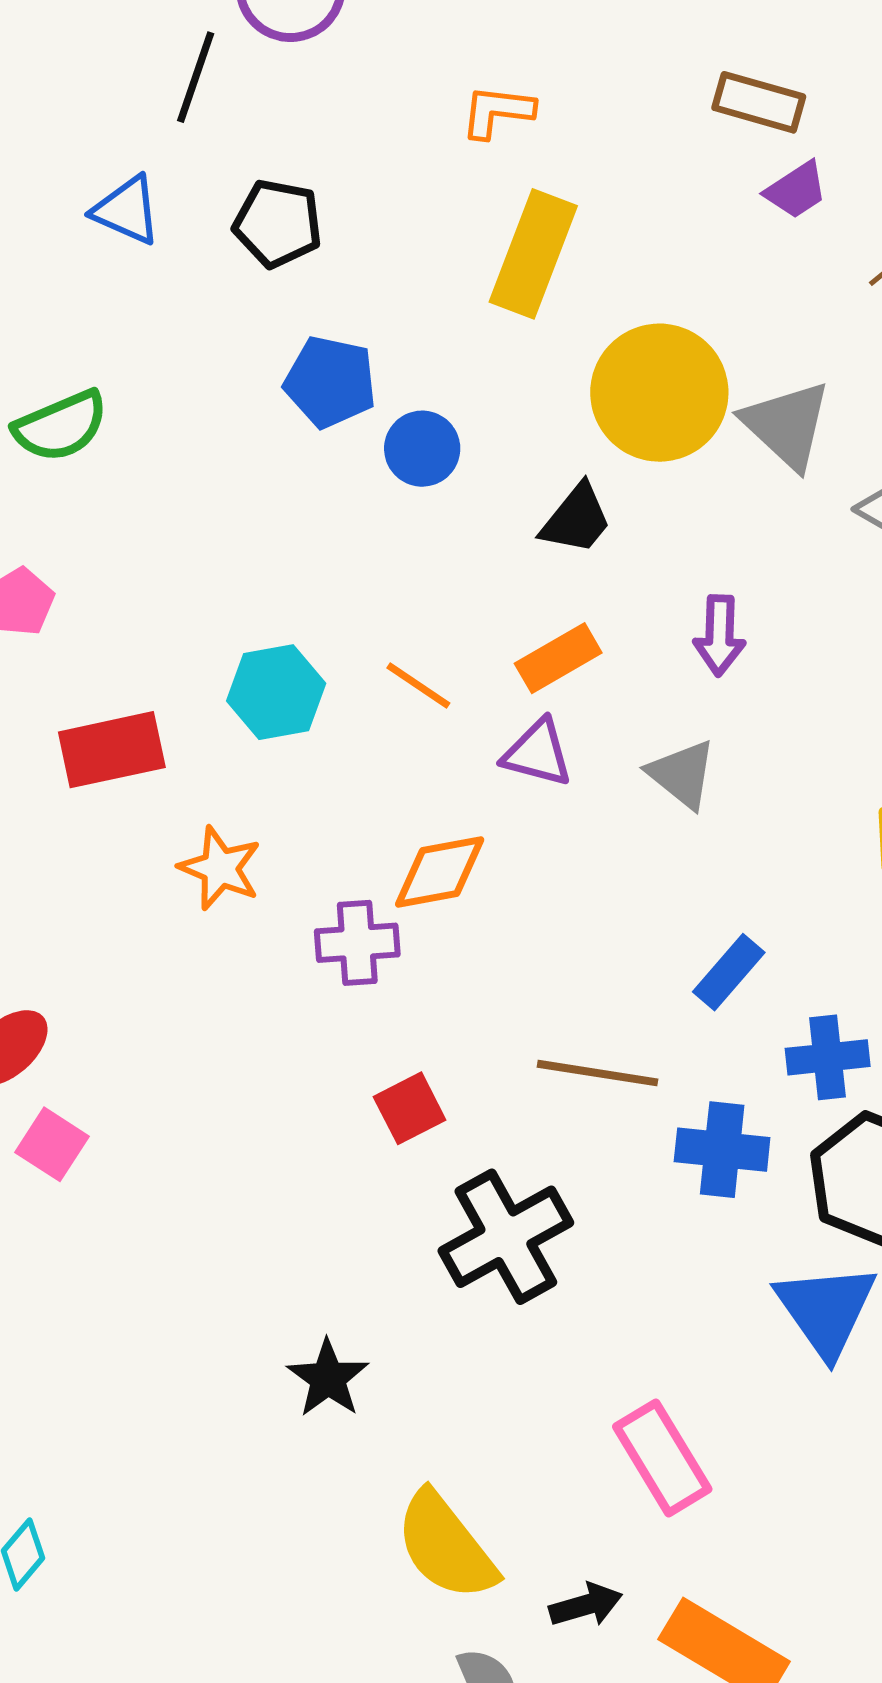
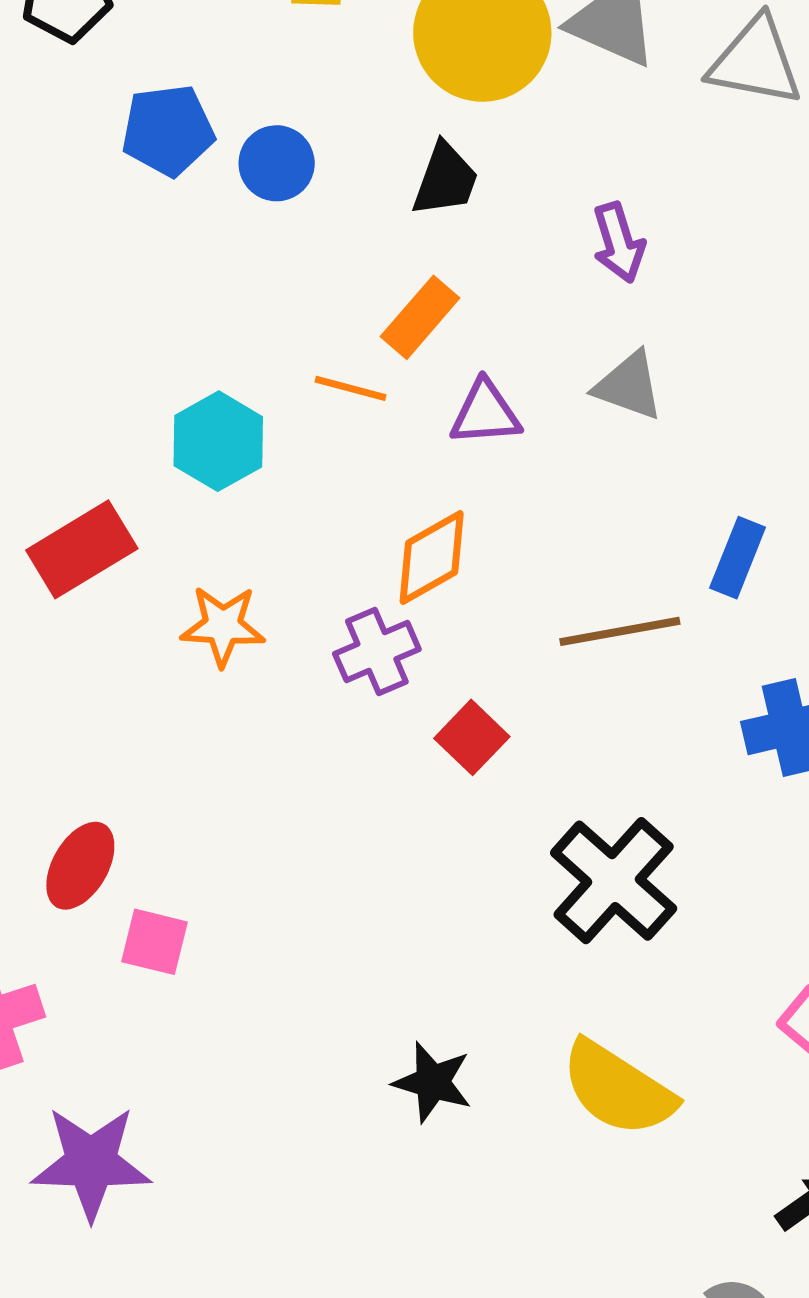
orange rectangle: (558, 658) -> (420, 317), moved
brown line: (597, 1073) -> (620, 631), moved
red square: (410, 1108) -> (472, 737), moved
black star: (328, 1378) -> (432, 1082), moved
yellow semicircle: (446, 1546) -> (618, 1089), moved

